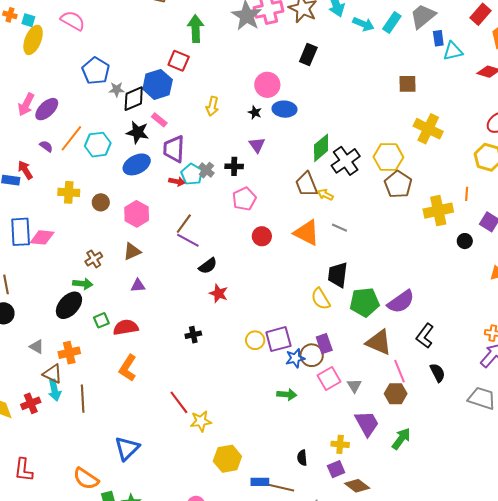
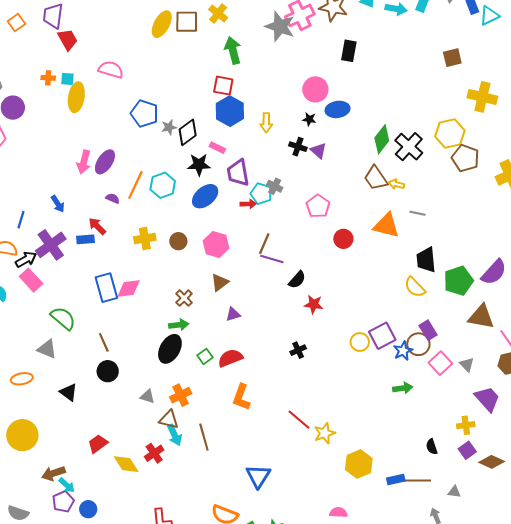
blue hexagon: (158, 84) -> (230, 111), moved
black cross: (234, 166) -> (298, 147), moved, turned 30

